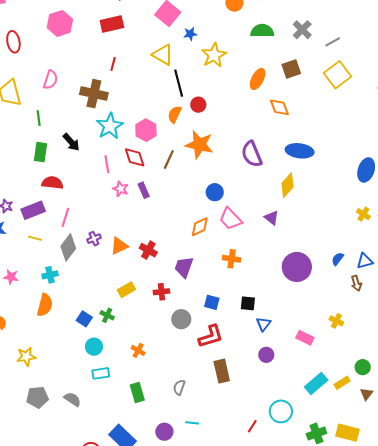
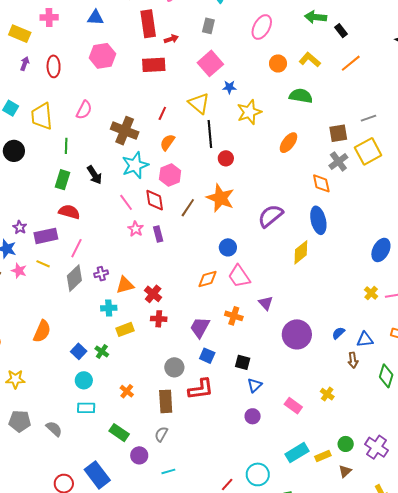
gray cross: (302, 30) -> (338, 161), moved
red line: (113, 64) -> (162, 113), moved
brown square: (291, 69) -> (338, 133), moved
orange diamond: (279, 107) -> (321, 183), moved
orange semicircle: (175, 114) -> (167, 142), moved
blue ellipse: (300, 151) -> (318, 220), turned 60
purple semicircle: (252, 154) -> (271, 216), turned 64
pink line: (107, 164) -> (126, 202), turned -36
purple triangle: (271, 218) -> (266, 303), moved
purple trapezoid: (184, 267) -> (200, 327), moved
cyan cross: (50, 275) -> (109, 308), moved
pink star: (11, 277) -> (19, 271), moved
red cross: (161, 292) -> (159, 319), moved
brown rectangle: (222, 371) -> (166, 401), moved
green rectangle: (137, 392) -> (119, 433), turned -48
cyan line: (192, 423) -> (168, 471), turned -32
purple circle: (164, 432) -> (139, 455), moved

